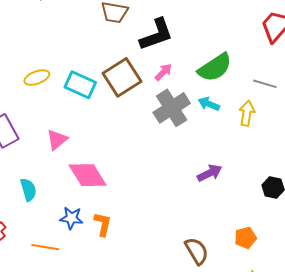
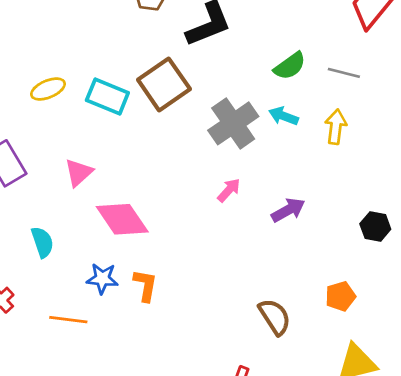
green semicircle: (215, 67) -> (290, 66), size x0.7
pink arrow: (163, 72) -> (229, 190), moved
gray line: (265, 84) -> (344, 73), moved

